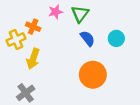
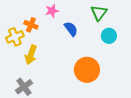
green triangle: (80, 14) -> (99, 13), moved
blue semicircle: (88, 38) -> (71, 29), moved

